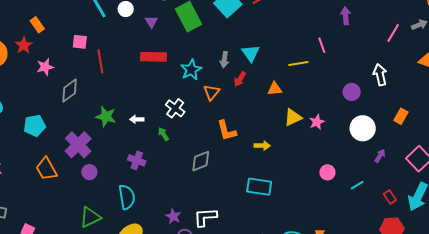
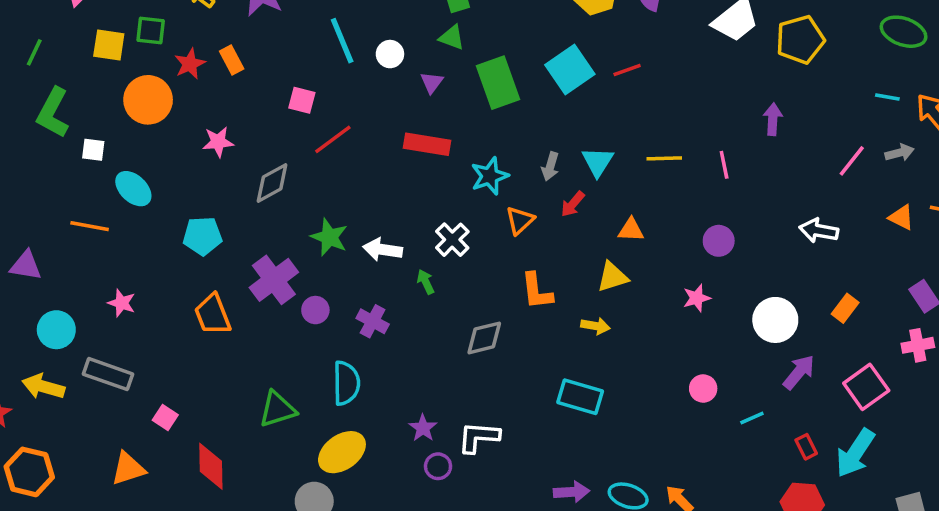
red star: (24, 45) -> (190, 64), moved
red line: (100, 61) -> (333, 139), turned 55
yellow line: (298, 64) -> (664, 158), moved
pink star: (45, 67) -> (218, 142), moved
white arrow: (380, 75) -> (819, 231), turned -75
purple circle: (352, 92) -> (719, 241), moved
yellow triangle: (293, 117) -> (612, 277), moved
white arrow: (137, 119) -> (383, 250), size x1.5
purple arrow: (380, 156) -> (799, 372), size x1.5
purple circle: (89, 172) -> (315, 310), moved

